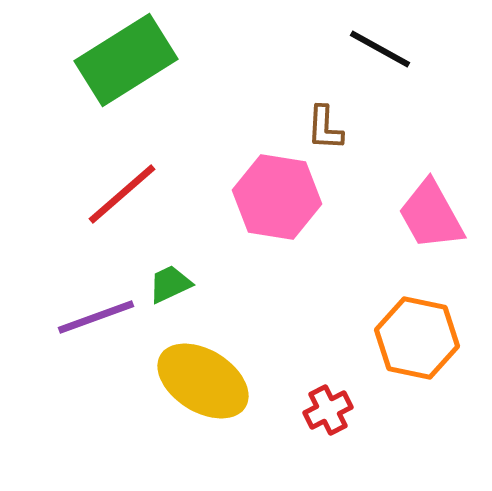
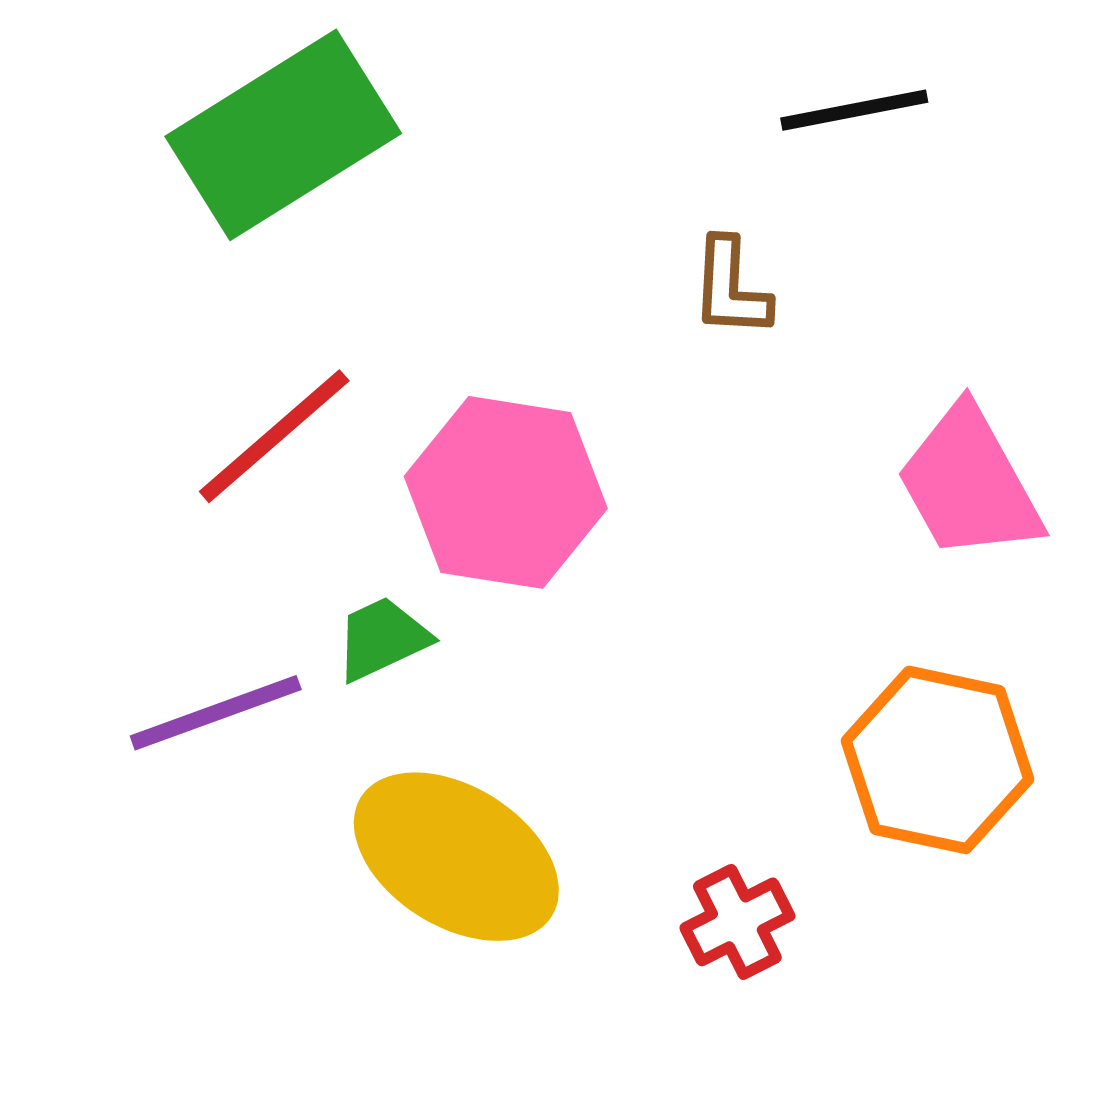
black line: (380, 49) -> (854, 110), turned -40
pink hexagon: (277, 197) -> (506, 492), moved

